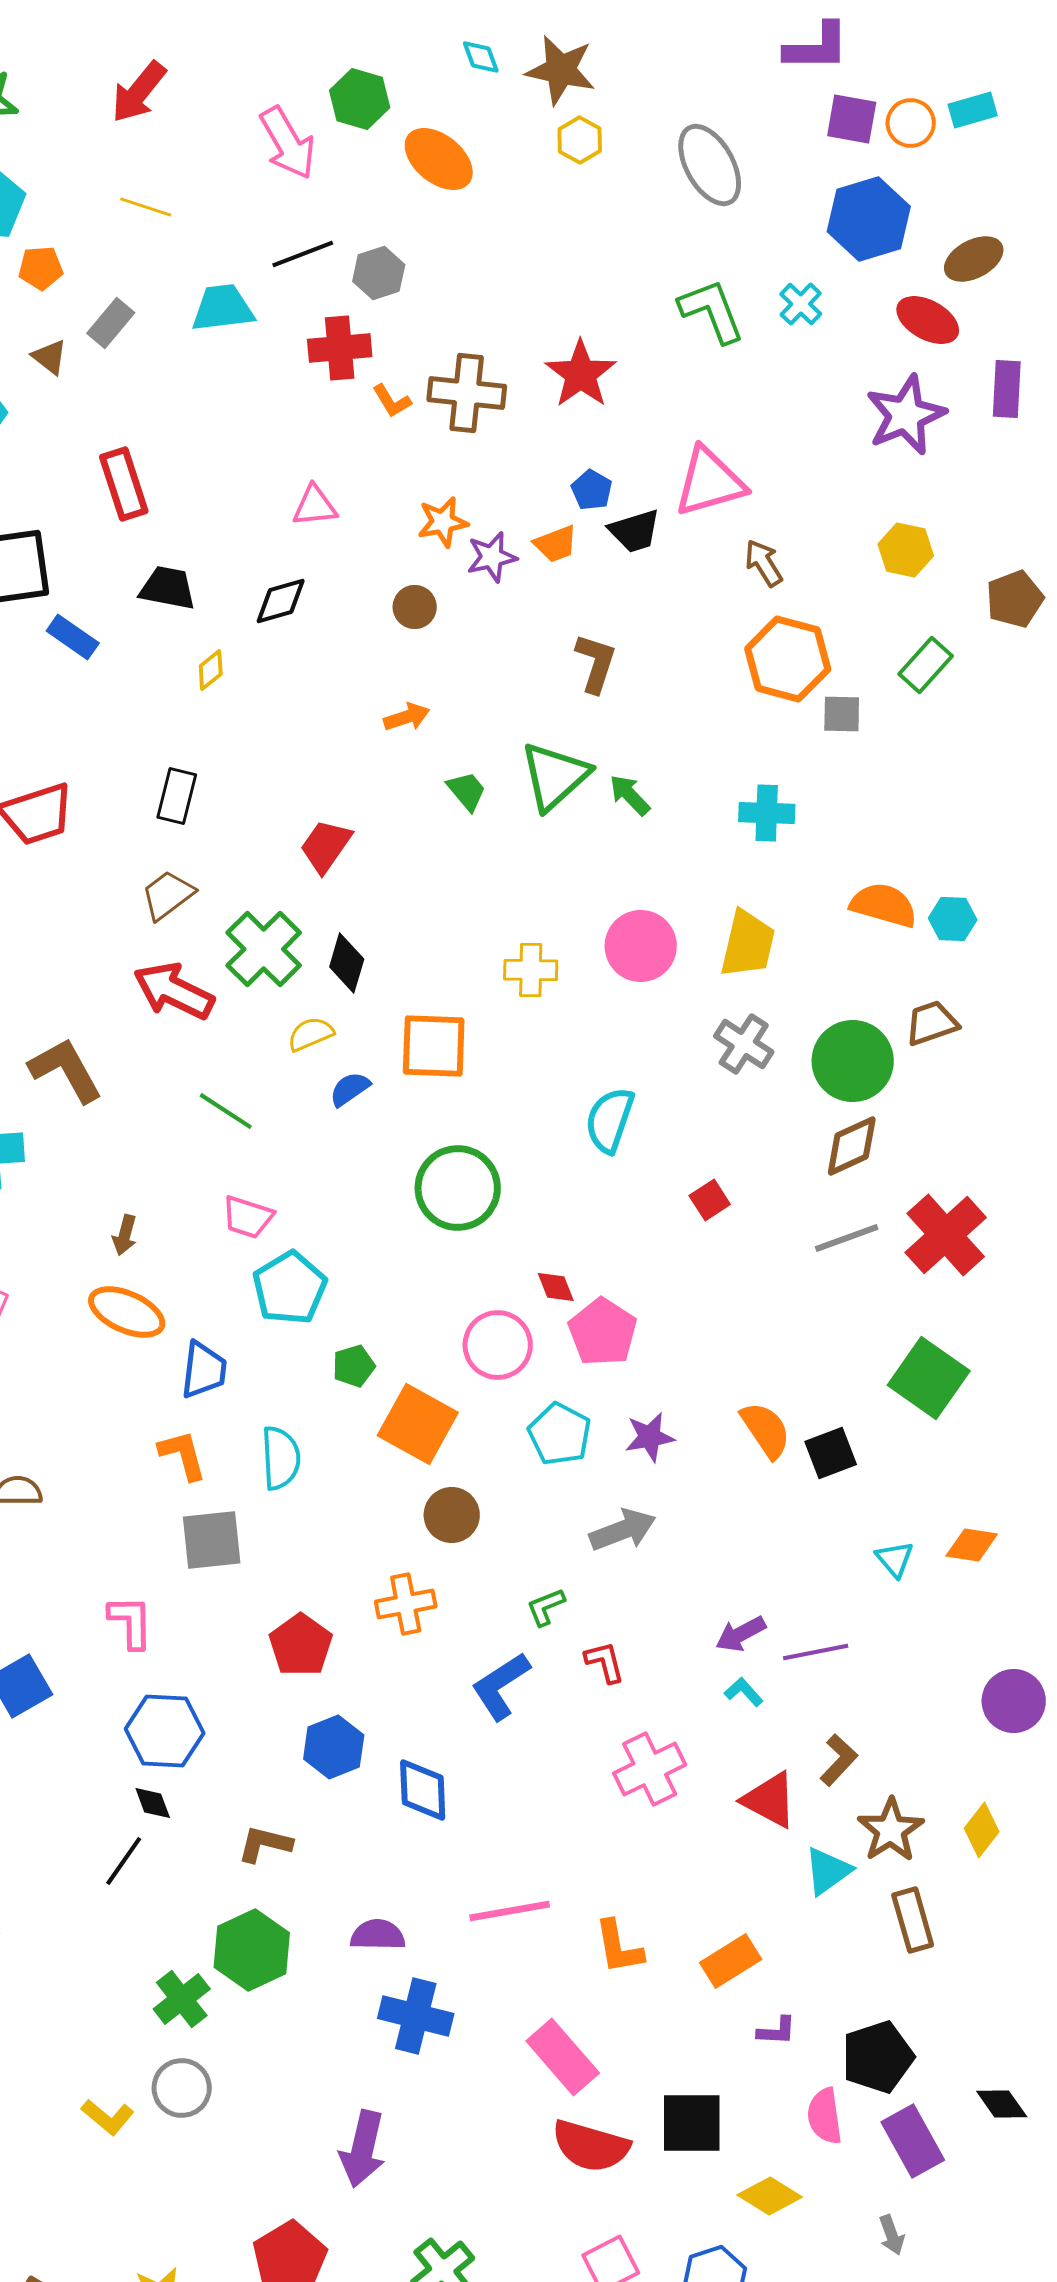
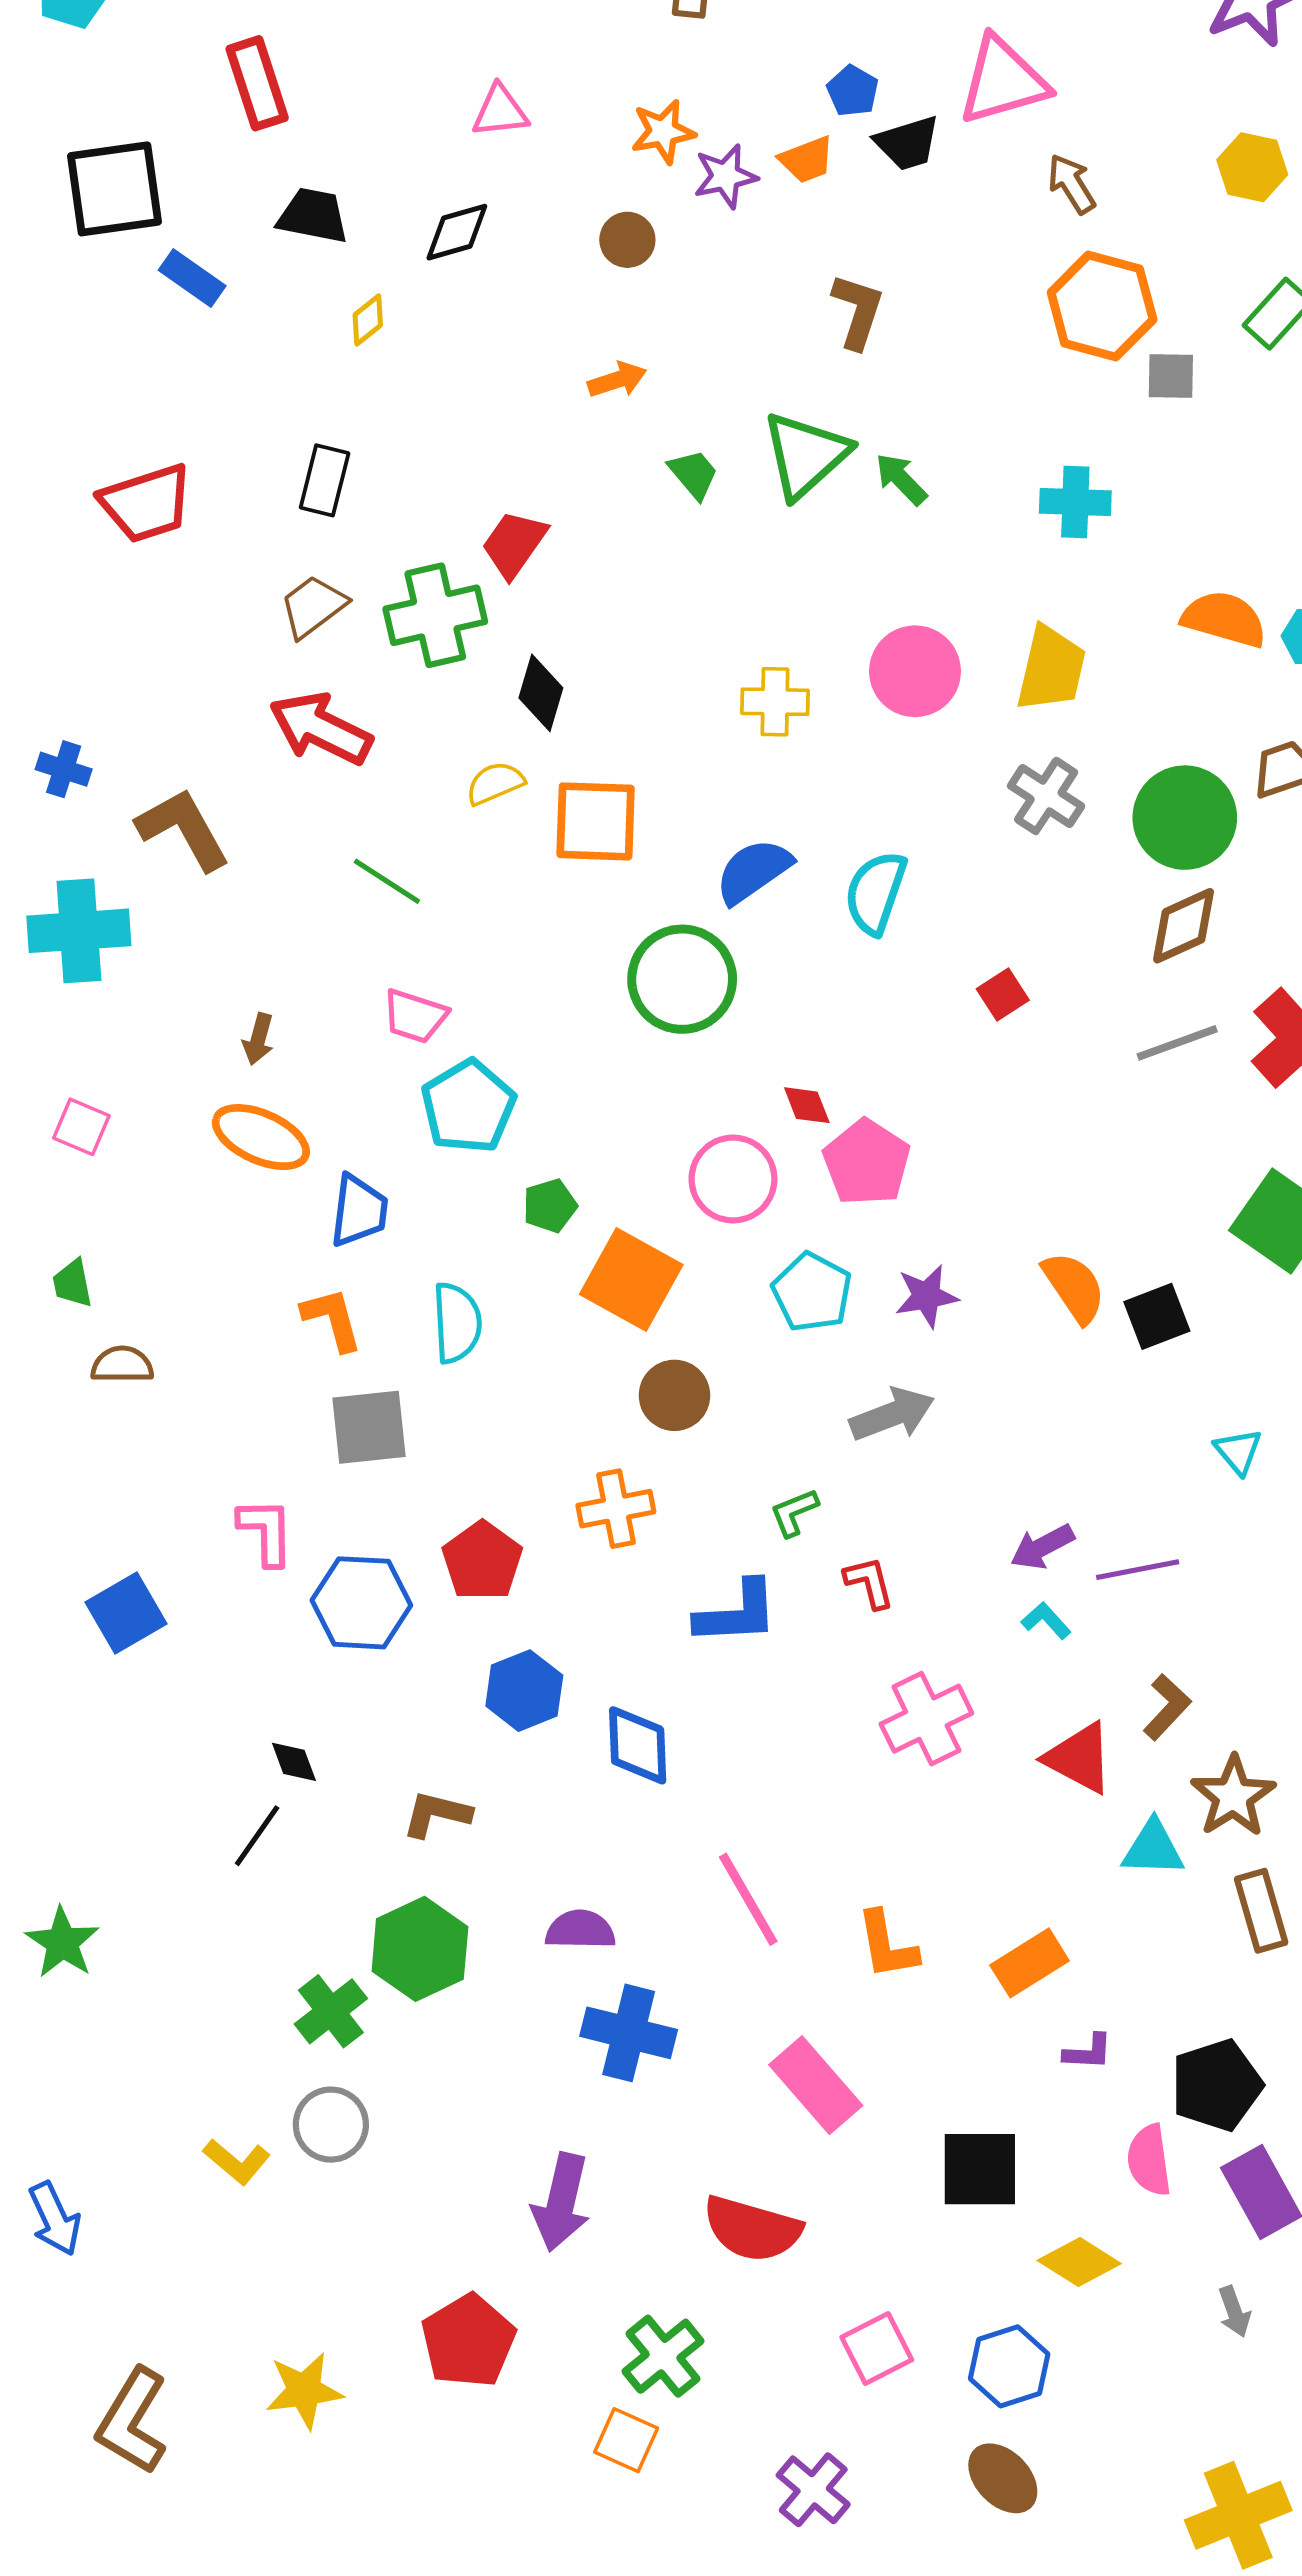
green cross: (264, 949) -> (435, 615), moved, turned 32
orange square: (434, 1046) -> (596, 821), moved
blue semicircle: (350, 1089) -> (753, 871), moved, size x1.5
blue L-shape: (501, 1686) -> (737, 1613), turned -150
blue hexagon: (165, 1731) -> (361, 1603), moved
cyan triangle: (828, 1871) -> (1153, 1848), turned 38
pink line: (510, 1911) -> (748, 1899), turned 70
red semicircle: (591, 2146) -> (752, 2229), moved

